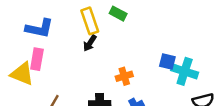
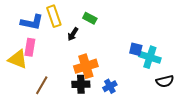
green rectangle: (118, 14) -> (90, 18), moved
yellow rectangle: (90, 21) -> (54, 16), moved
orange cross: (124, 76) -> (86, 66), moved, size x1.6

